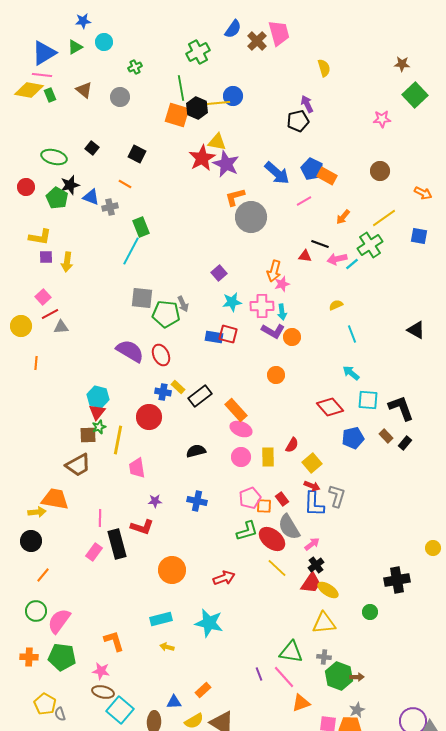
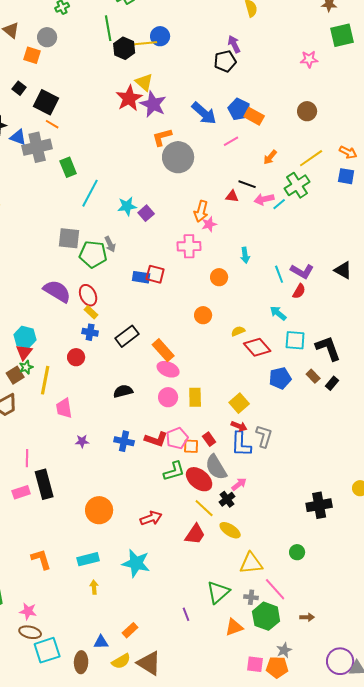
green square: (415, 95) -> (342, 35), turned 30
orange square: (177, 115) -> (32, 55), moved, size x0.7
yellow triangle: (217, 142) -> (144, 82), turned 30
black square: (137, 154) -> (46, 102), moved, size x1.4
orange arrow: (423, 193) -> (348, 152), moved
gray cross: (110, 207) -> (37, 147), size x1.8
cyan line: (131, 251) -> (90, 193), moved
cyan star: (232, 302) -> (127, 206), moved
yellow semicircle: (336, 305) -> (238, 331), moved
cyan arrow: (282, 312) -> (245, 255), moved
purple L-shape: (273, 331) -> (302, 271), moved
yellow rectangle: (178, 387) -> (91, 312), moved
red circle: (149, 417) -> (76, 357), size x0.7
brown square: (88, 435) -> (15, 375), turned -30
red semicircle: (292, 445) -> (299, 291), moved
red L-shape: (142, 527) -> (156, 439), moved
pink rectangle: (94, 552) -> (21, 492), turned 36
black cross: (316, 565) -> (227, 499), moved
black cross: (397, 580) -> (319, 505), moved
red trapezoid: (311, 583) -> (195, 534), moved
yellow ellipse: (328, 590) -> (230, 530), moved
orange L-shape: (114, 641) -> (41, 559), moved
yellow arrow: (167, 647) -> (94, 587), turned 72
green triangle: (291, 652) -> (218, 592), turned -50
pink line: (284, 677) -> (275, 589), moved
brown arrow: (357, 677) -> (307, 617), moved
orange triangle: (301, 703) -> (234, 627), moved
cyan square: (120, 710) -> (47, 650), turned 32

